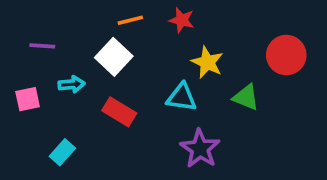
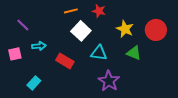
purple line: (42, 46) -> (23, 25), turned 40
white square: (114, 57) -> (81, 31), moved
yellow star: (207, 62) -> (125, 29), moved

